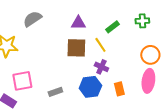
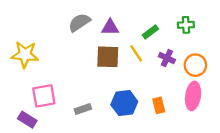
gray semicircle: (32, 19) -> (79, 22), moved
purple cross: (101, 67) -> (167, 58), moved

